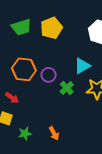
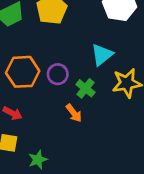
orange arrow: (54, 133) -> (74, 113), moved

